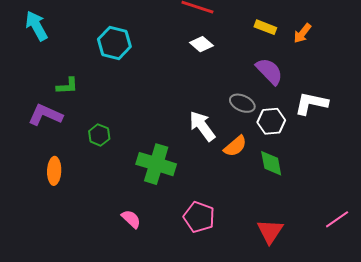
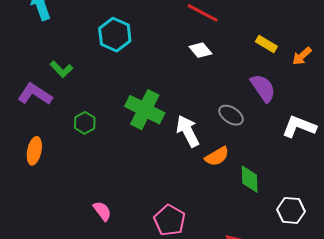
green L-shape: (67, 86) -> (61, 69), turned 40
white hexagon: (271, 121) -> (291, 210), moved
green cross: (156, 164) -> (145, 110), moved

